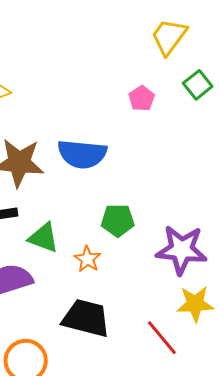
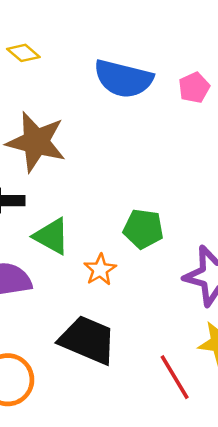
blue semicircle: (82, 154) -> (123, 79), moved

